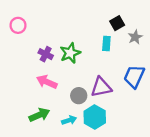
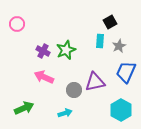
gray star: (135, 37) -> (119, 46), moved
green arrow: (39, 115) -> (24, 108), moved
cyan hexagon: (95, 117) -> (121, 110), moved

